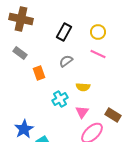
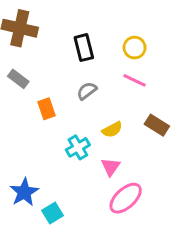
black rectangle: (64, 32) -> (84, 48), turned -42
yellow semicircle: (83, 87) -> (112, 130), turned -32
brown rectangle: (113, 115) -> (157, 125), moved

